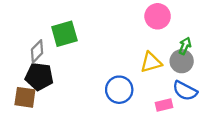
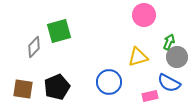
gray circle: (182, 61) -> (177, 57), moved
black pentagon: (39, 77) -> (57, 87), moved, turned -30

